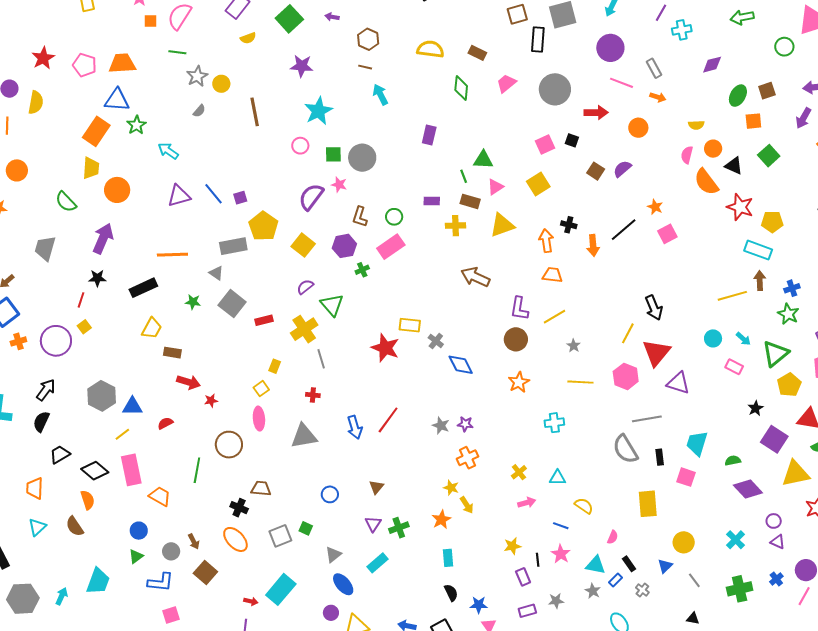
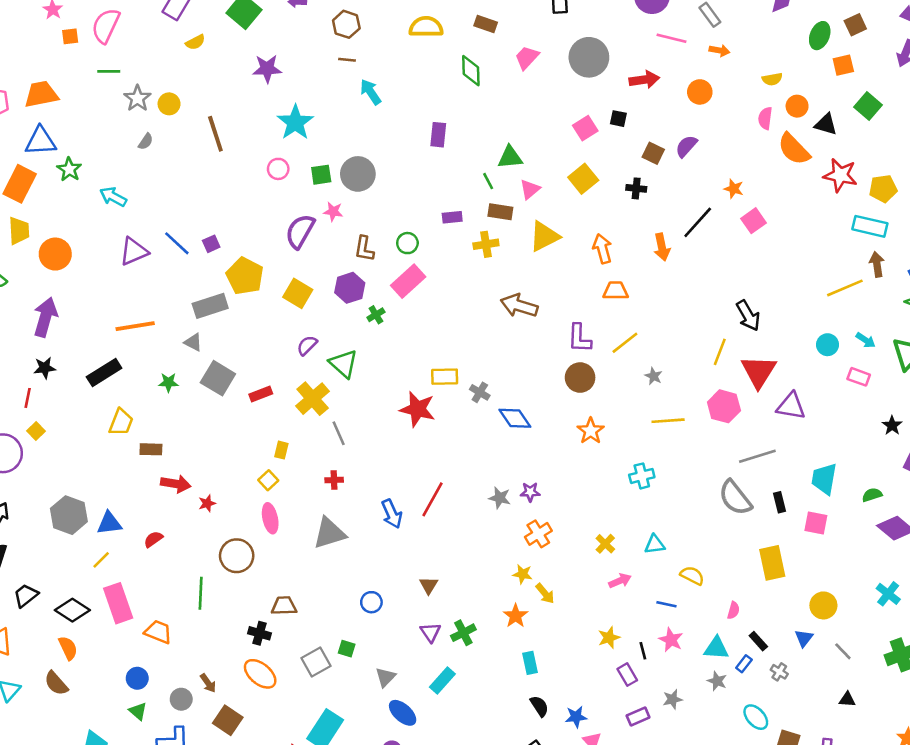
black cross: (569, 225) -> (636, 188), moved
green triangle: (136, 556) -> (138, 711), turned -35

